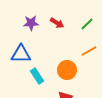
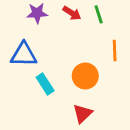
green line: (87, 24) -> (99, 14), moved, turned -64
orange line: (89, 51) -> (115, 51), turned -63

